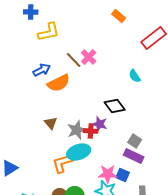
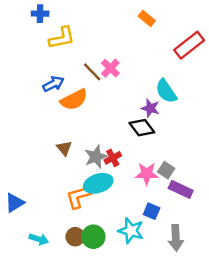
cyan semicircle: (135, 76) -> (166, 91), size x1.5
purple star: (100, 124) -> (150, 108), moved
red cross: (91, 131) -> (113, 158), turned -32
purple rectangle: (134, 156) -> (181, 189), moved
pink star: (108, 174) -> (147, 174), moved

